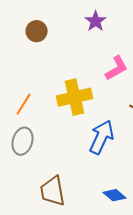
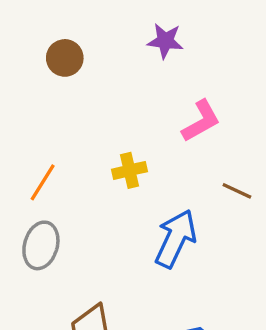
purple star: (96, 21) -> (165, 41), turned -30
yellow cross: (75, 97) -> (130, 170), size x0.6

